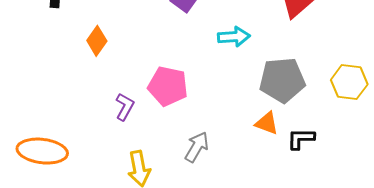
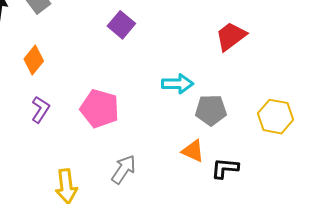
cyan arrow: (234, 37) -> (178, 84), moved
gray pentagon: (282, 80) -> (211, 110), size x0.7
purple L-shape: (125, 107) -> (40, 110), moved

